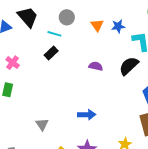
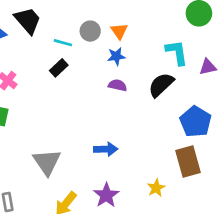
gray circle: (67, 17) -> (90, 31), moved
blue star: (118, 26) -> (116, 56), moved
gray triangle: (42, 124) -> (47, 162), size x1.6

